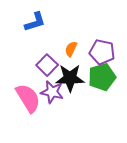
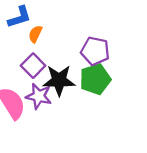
orange semicircle: (71, 49) -> (35, 34), moved

